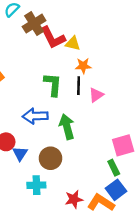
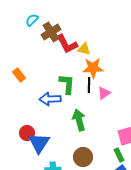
orange star: (83, 66) -> (93, 68), size x1.5
blue arrow: (35, 116) -> (50, 99), moved
blue triangle: (20, 154) -> (39, 143), size x1.6
brown circle: (50, 158) -> (83, 157), moved

